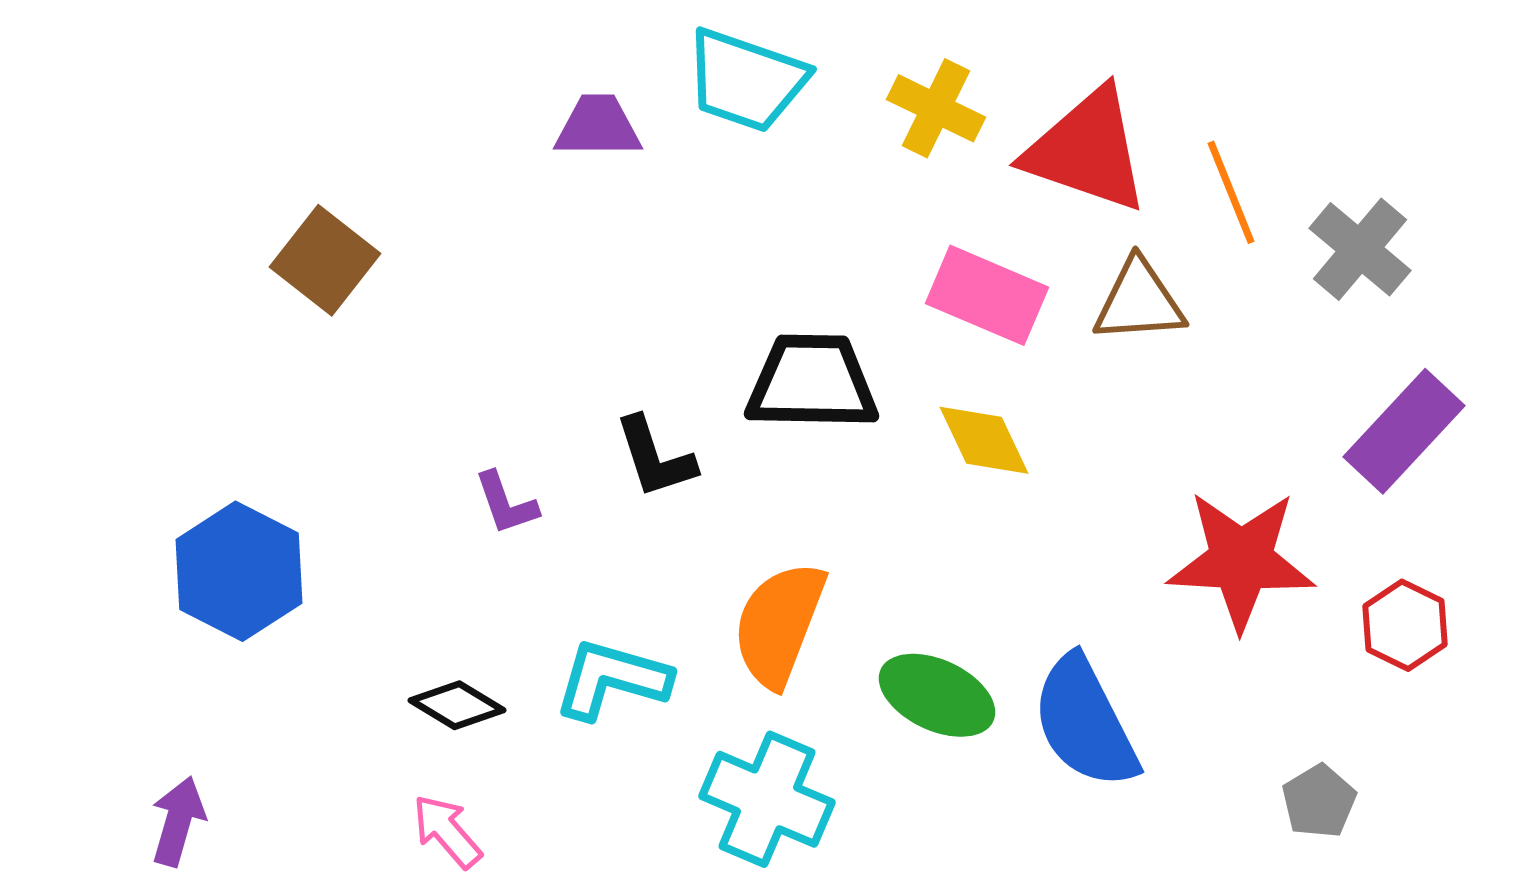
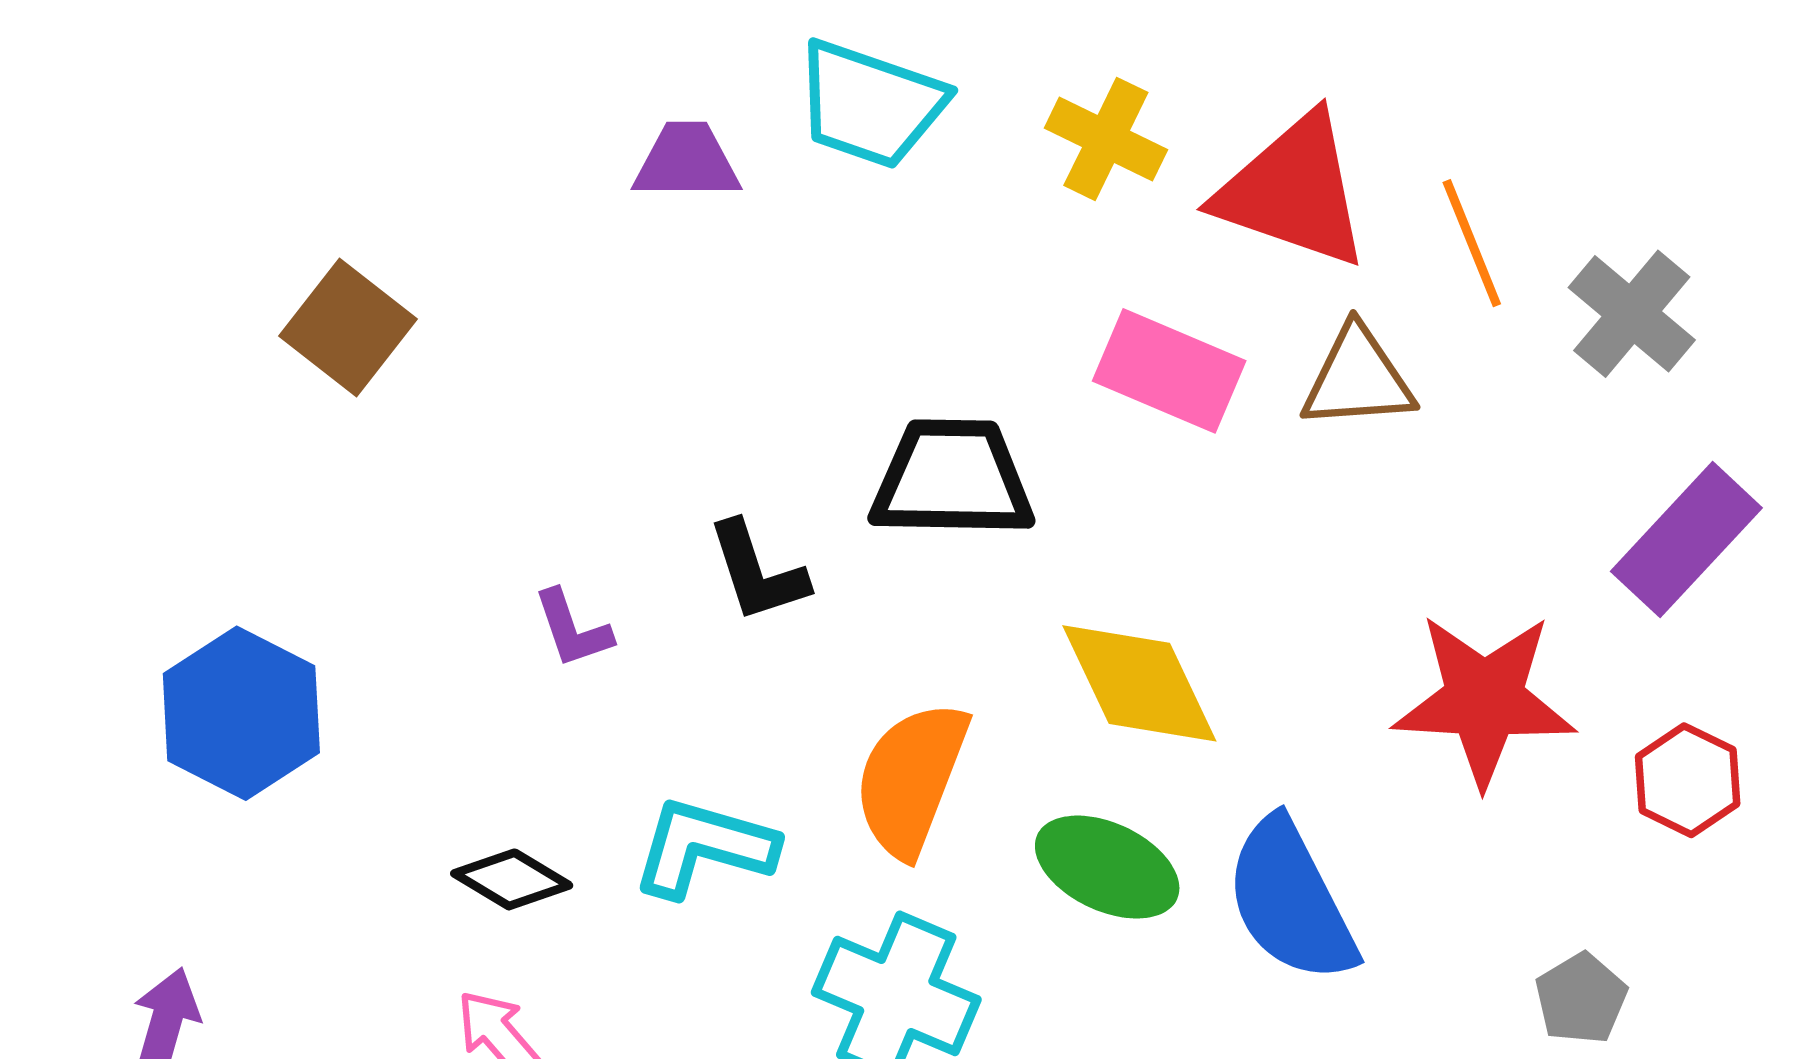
yellow diamond: (984, 440) -> (1139, 683), moved, size x1.4

